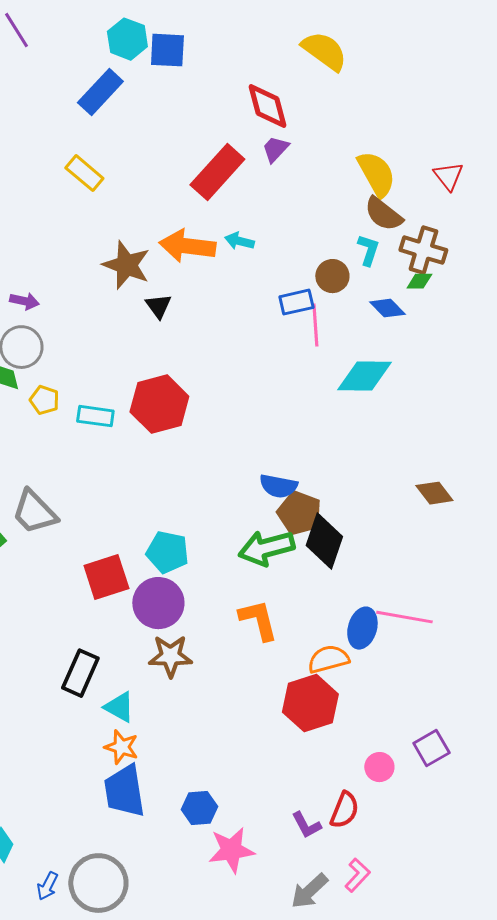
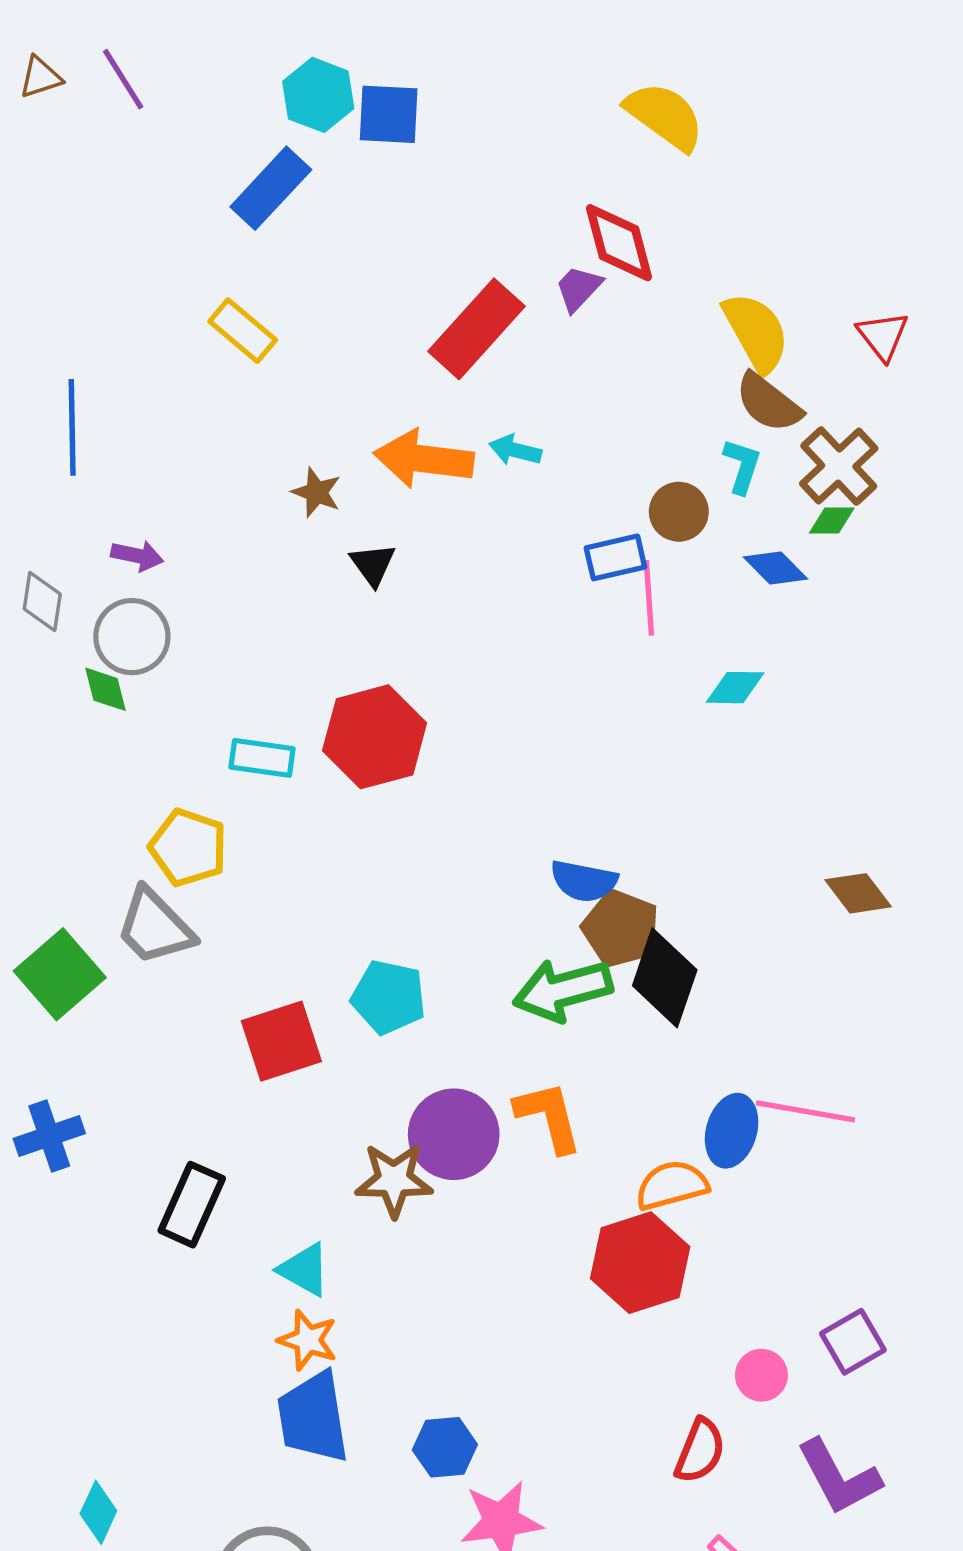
red diamond: (267, 106) -> (619, 243), moved
brown cross: (423, 250) -> (839, 466), turned 30
brown star: (126, 265) -> (317, 492), size x0.6
cyan diamond: (364, 376) -> (735, 688), size x0.6
yellow pentagon: (44, 400) -> (188, 848), moved, size x1.5
purple circle: (158, 603) -> (454, 1134), moved
black rectangle: (80, 673) -> (192, 1205), moved
purple L-shape: (306, 825) -> (839, 1477), moved, size x1.6

